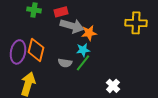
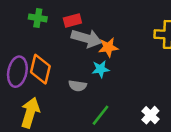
green line: (83, 63) -> (101, 115), moved
white cross: (113, 86) -> (150, 115), moved

